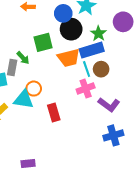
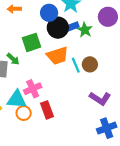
blue rectangle: (92, 50) -> (72, 27), moved, size x0.6
pink cross: (86, 88) -> (33, 89), moved
orange circle: (34, 89) -> (24, 113), moved

